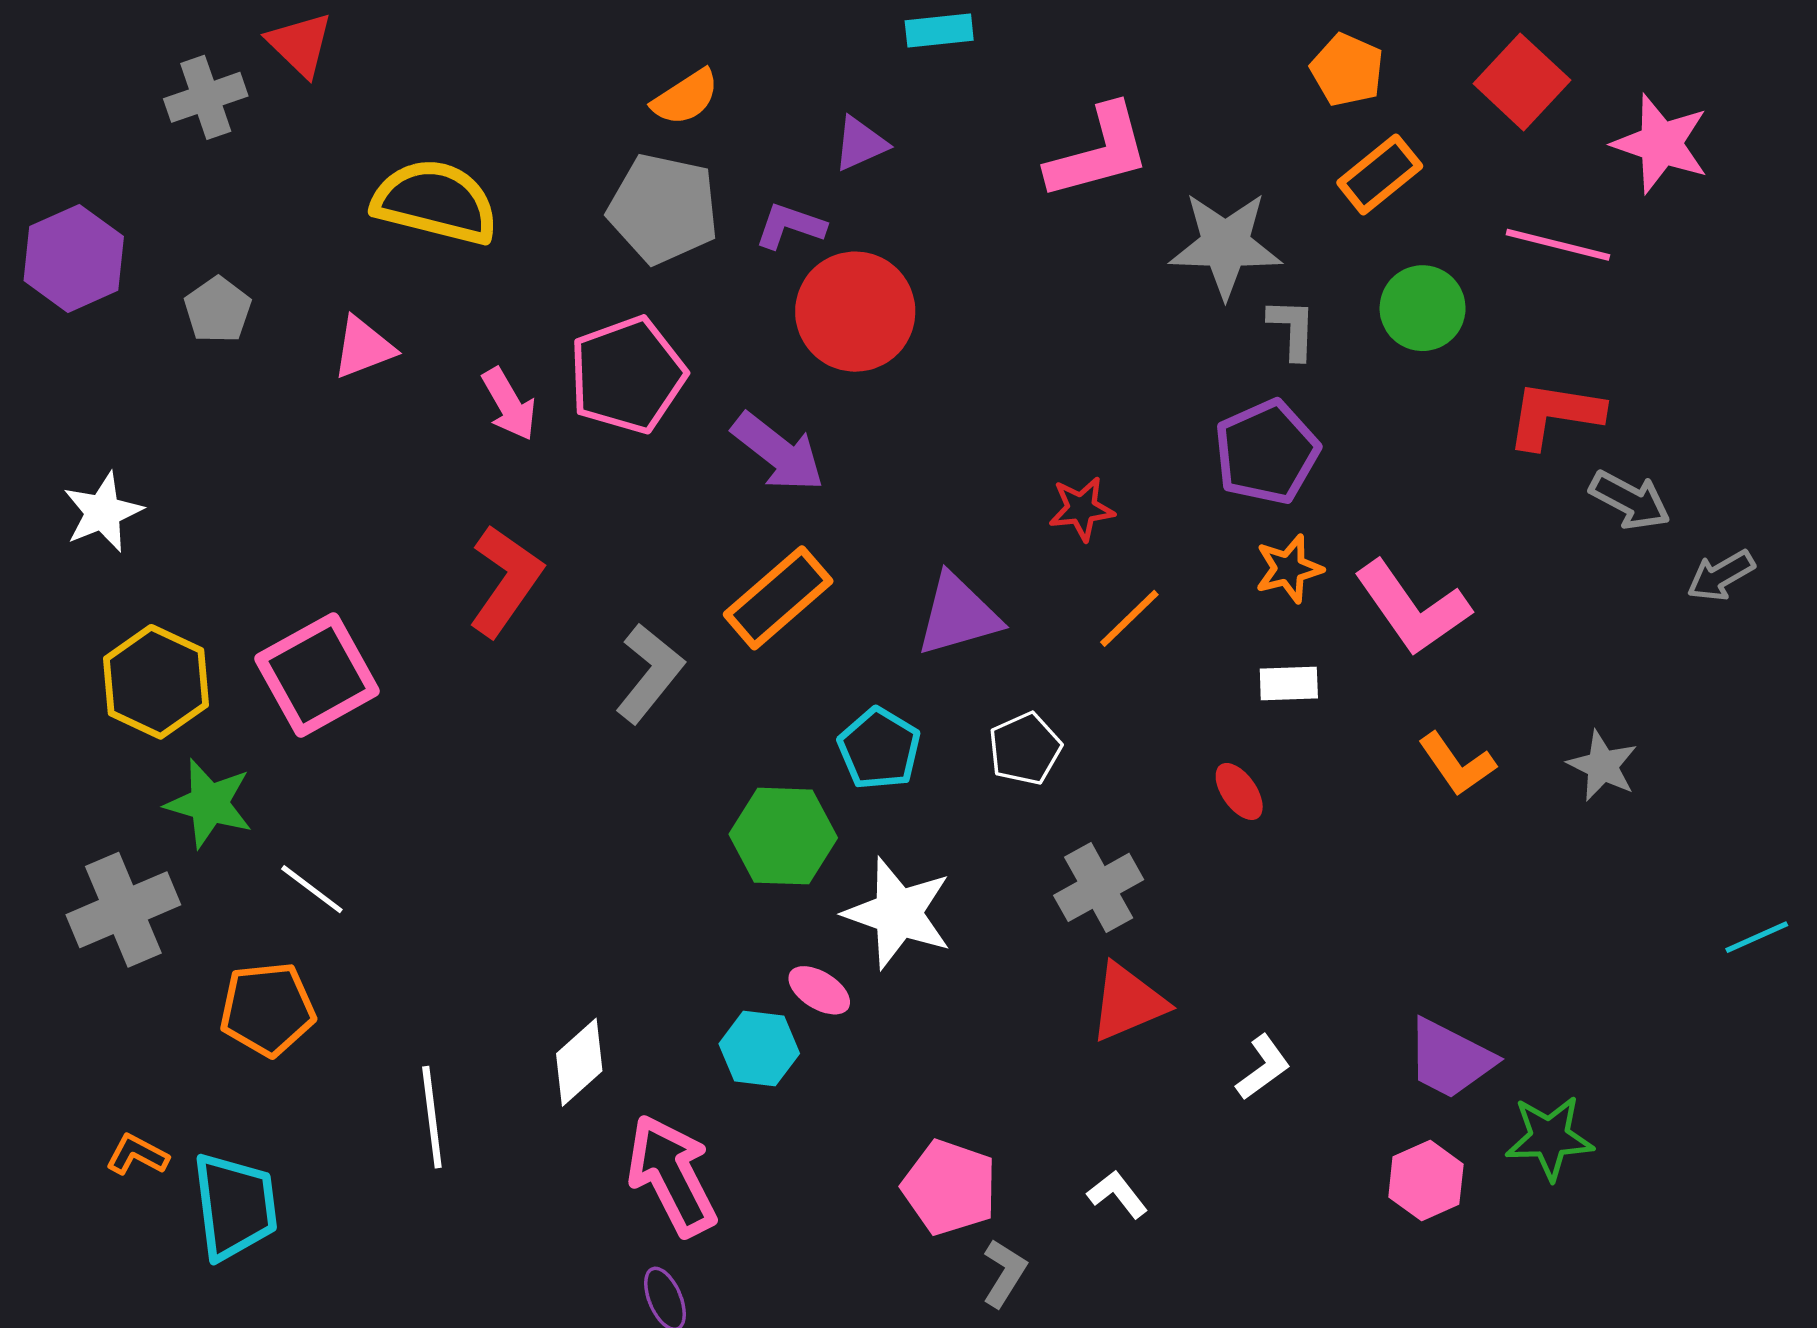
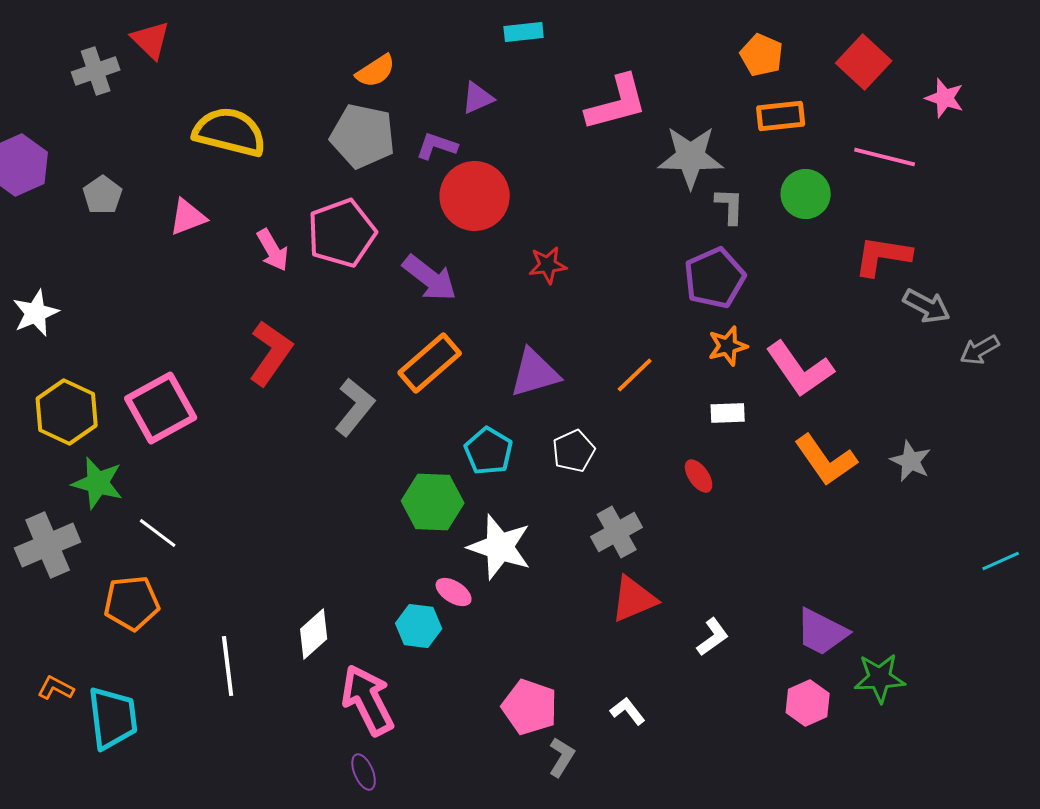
pink star: (1661, 144) -> (945, 98), size x0.7
orange rectangle: (1380, 174) -> (781, 116), turned 33
red star: (1081, 509) -> (548, 265), moved
orange L-shape: (1457, 764) -> (826, 460), size x1.4

